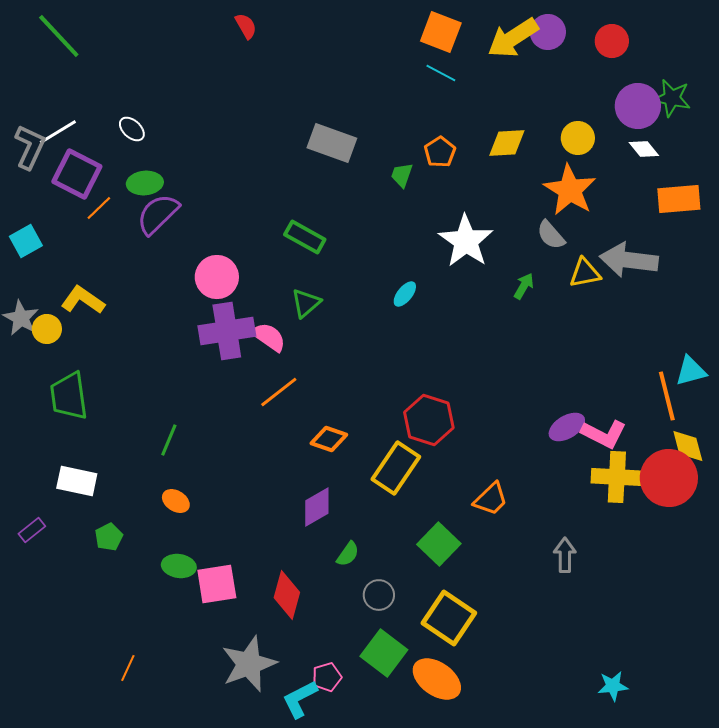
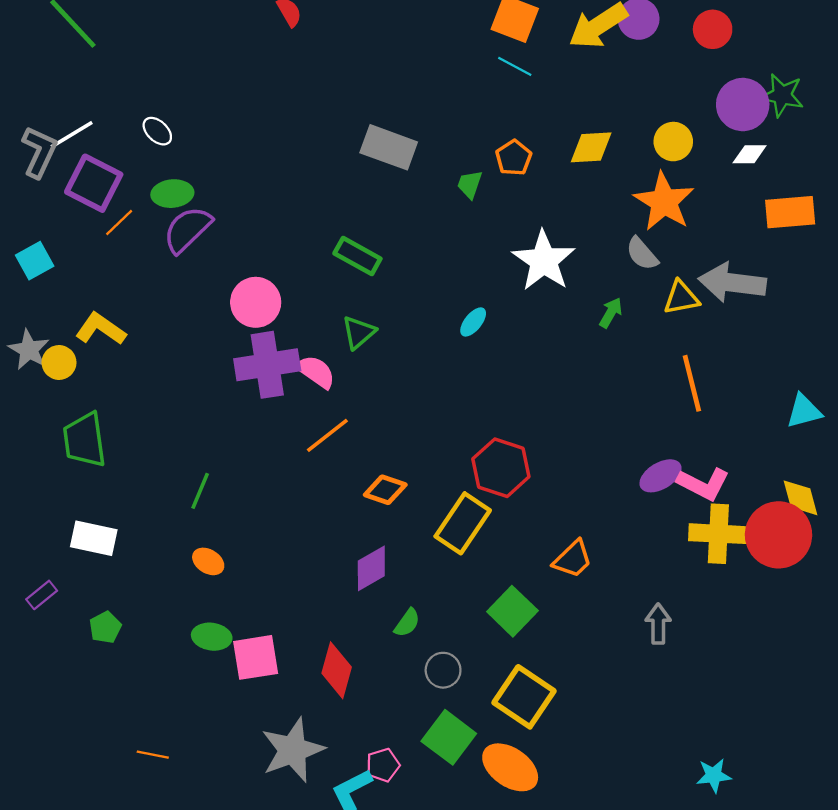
white diamond: (644, 149) -> (750, 154), turned -52
orange line: (667, 396) -> (692, 383), moved
green pentagon: (109, 537) -> (105, 627), moved
orange line: (128, 668) -> (153, 755), turned 76

